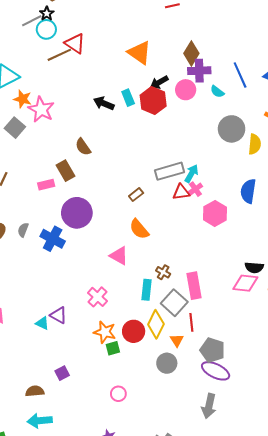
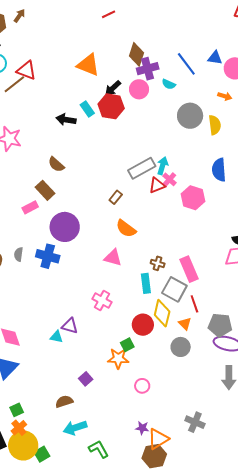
orange star: (105, 332) -> (118, 358), moved

